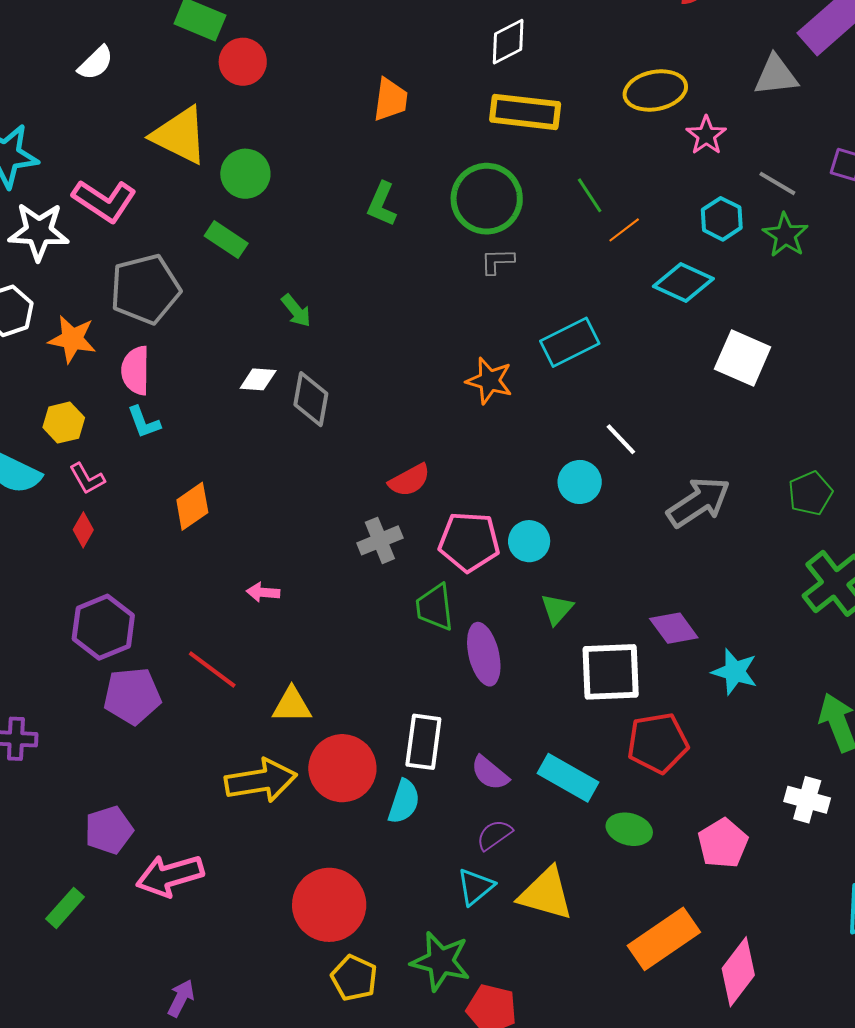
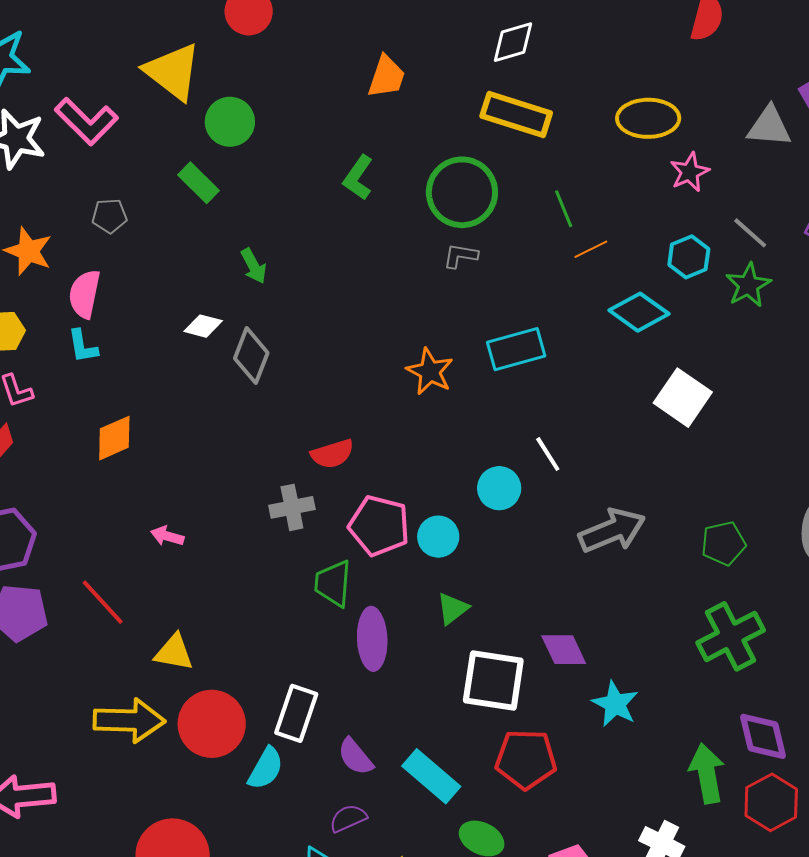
gray pentagon: (145, 289) -> (109, 216), size x0.5

